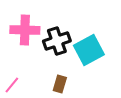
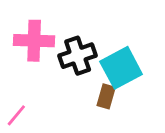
brown rectangle: (60, 84) -> (106, 96), moved

